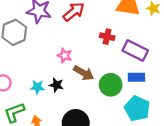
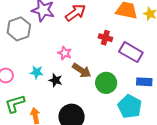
blue rectangle: (136, 77) -> (144, 82), moved
cyan star: (37, 87) -> (37, 72), moved

